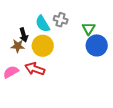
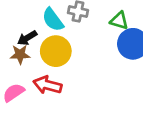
green triangle: (89, 29) -> (119, 21), turned -40
black arrow: (24, 35) -> (27, 38), turned 80

